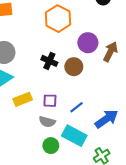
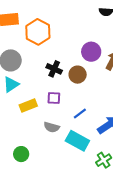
orange hexagon: (58, 19) -> (38, 32), moved
purple square: (50, 101) -> (54, 98), moved
green circle: (51, 146) -> (21, 154), moved

